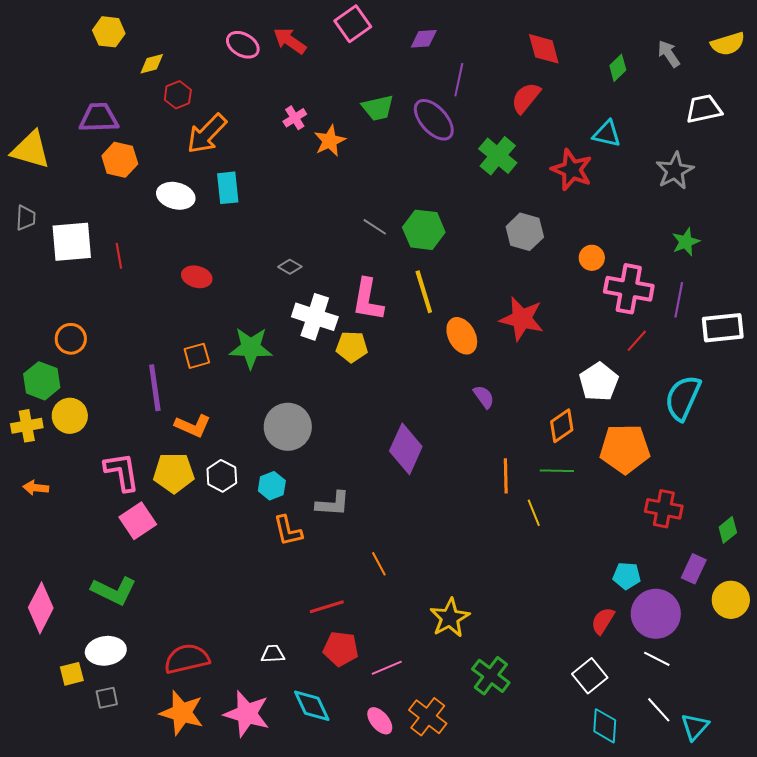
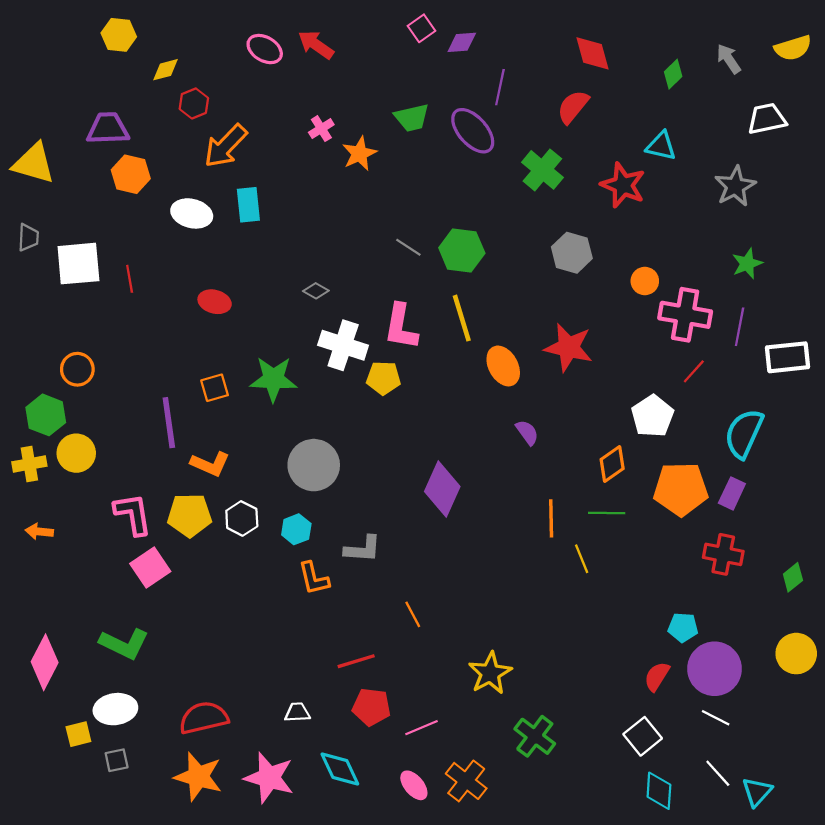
pink square: (353, 24) -> (422, 28), moved, size x0.7
purple rectangle: (694, 569) -> (732, 493), moved

